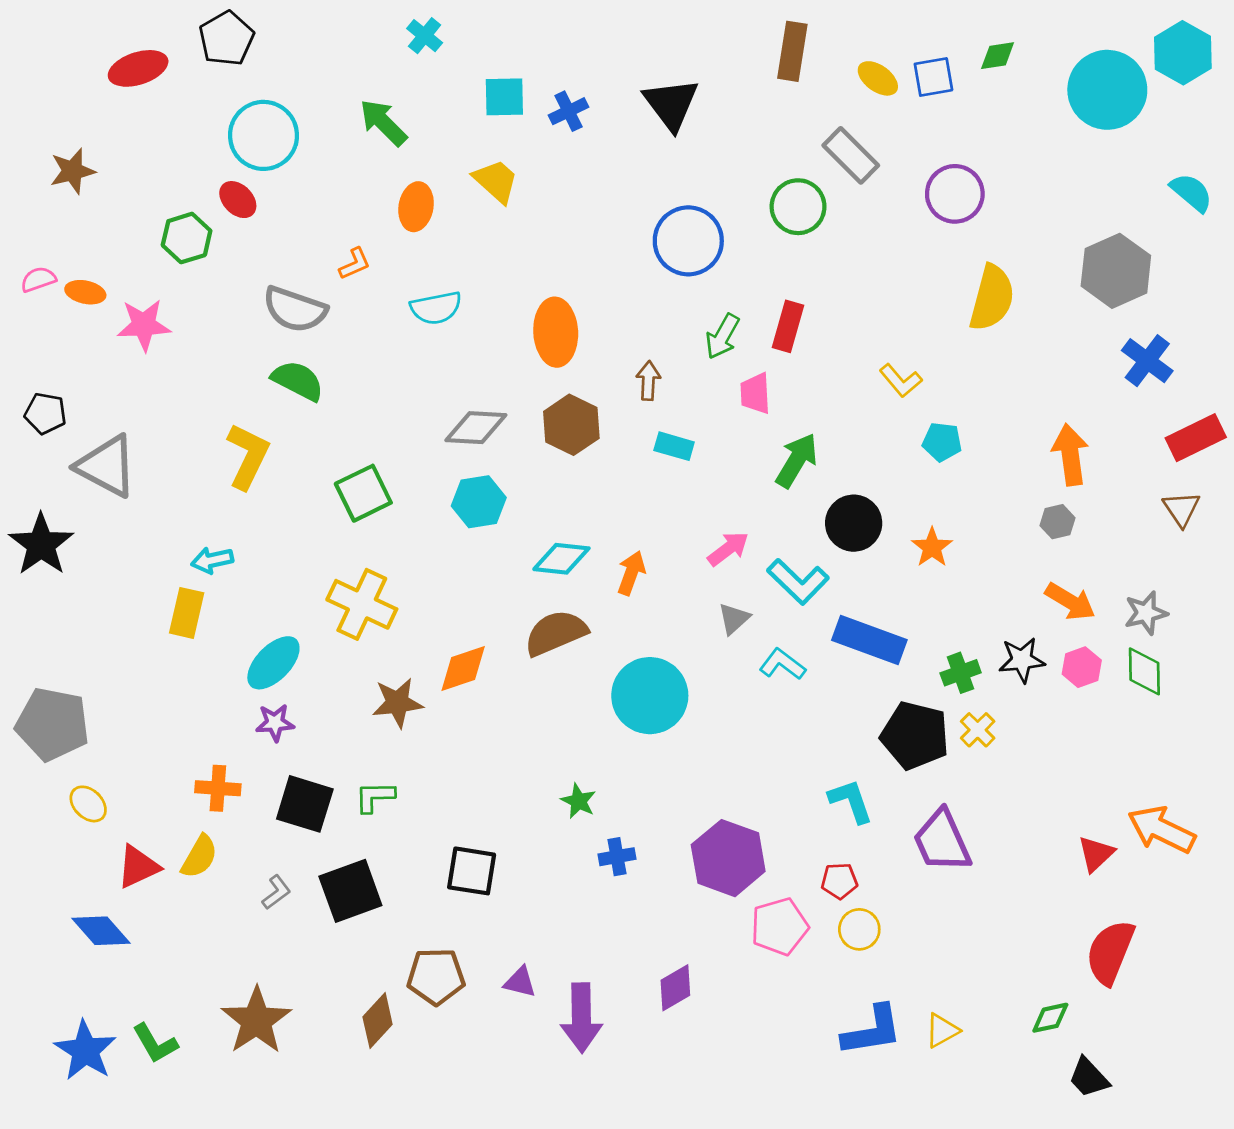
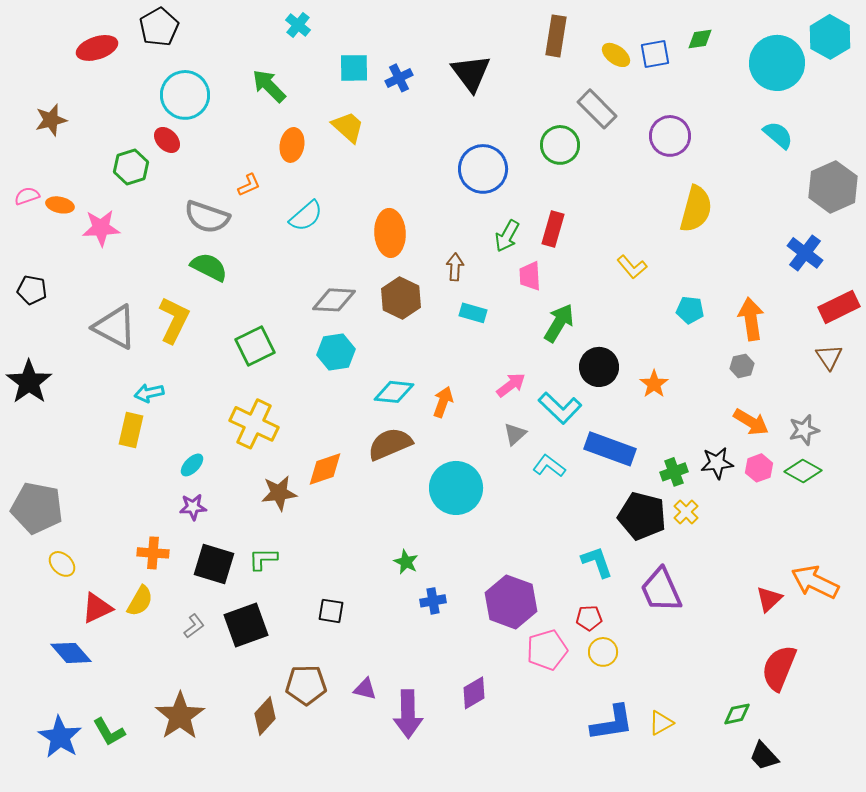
cyan semicircle: (1191, 192) -> (778, 135), moved
gray hexagon: (1116, 271) -> (833, 187), moved
cyan semicircle: (436, 308) -> (306, 216), turned -30
cyan pentagon: (942, 442) -> (690, 310), moved
gray triangle: (107, 466) -> (115, 327), moved
cyan ellipse: (273, 663) -> (192, 465), size x0.6
green diamond: (1144, 671) -> (803, 471), turned -60
black square: (472, 871) -> (331, 611), size x0.7

